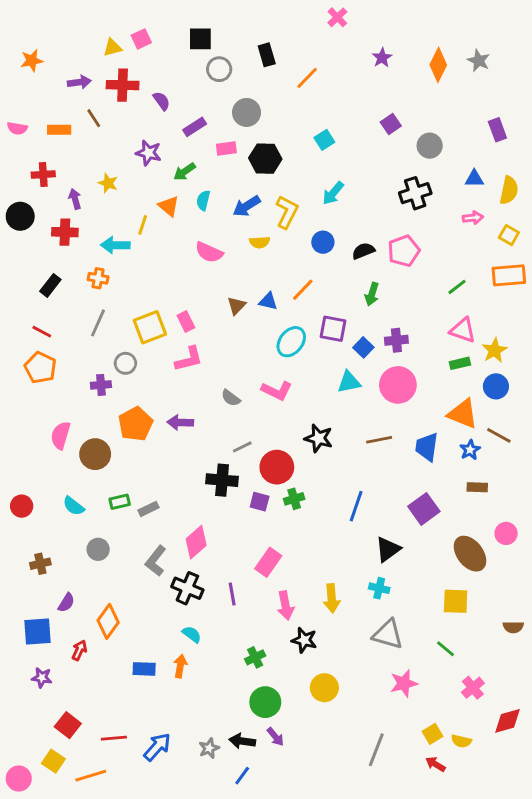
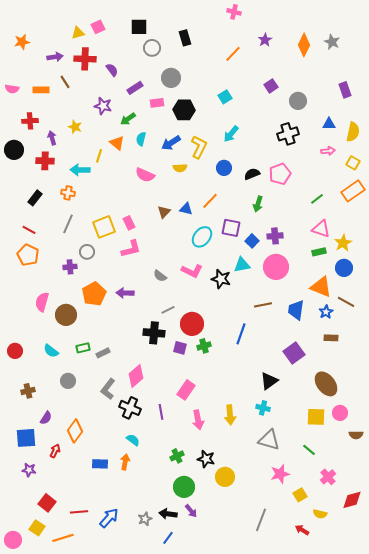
pink cross: (337, 17) -> (234, 12), turned -32
orange line: (307, 78) -> (233, 54), moved
orange rectangle: (509, 275) -> (353, 191), turned -30
black star: (319, 438) -> (221, 279), moved
blue line: (356, 506) -> (241, 334), moved
pink circle: (506, 533) -> (340, 413), moved
black star: (304, 640) -> (206, 459), moved
yellow square: (433, 734) -> (300, 495), moved

